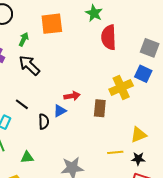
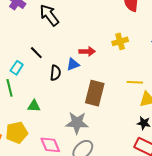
yellow cross: (121, 87) -> (120, 41), moved, size x0.7
brown rectangle: (100, 108) -> (95, 93), moved, size x1.4
yellow line: (115, 152) -> (135, 82), moved

